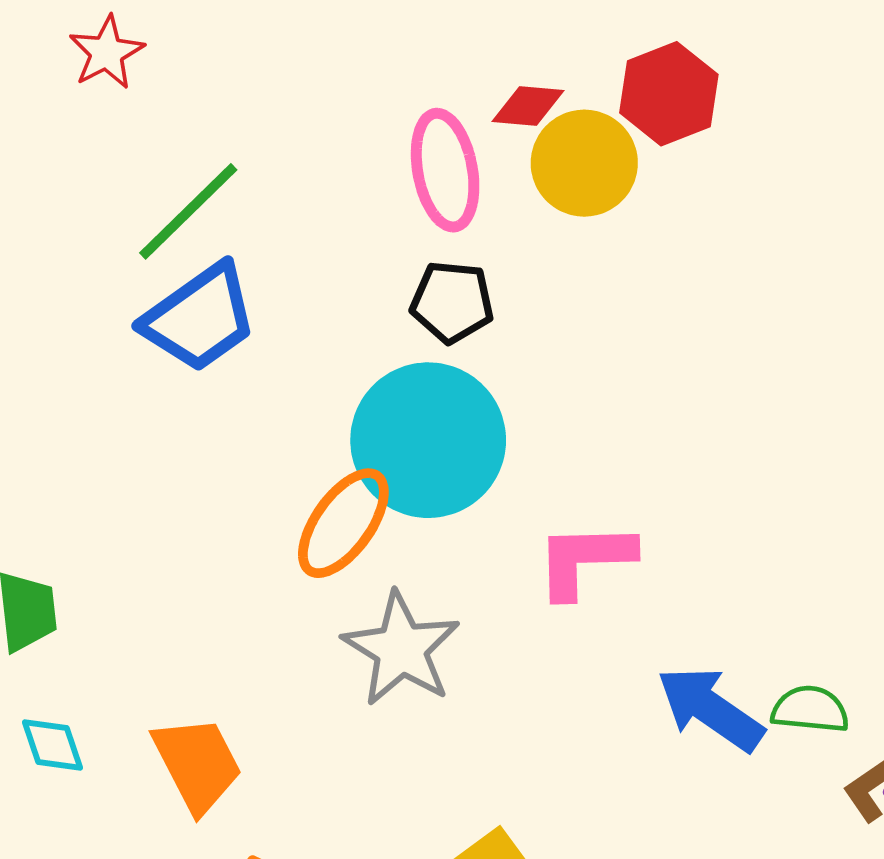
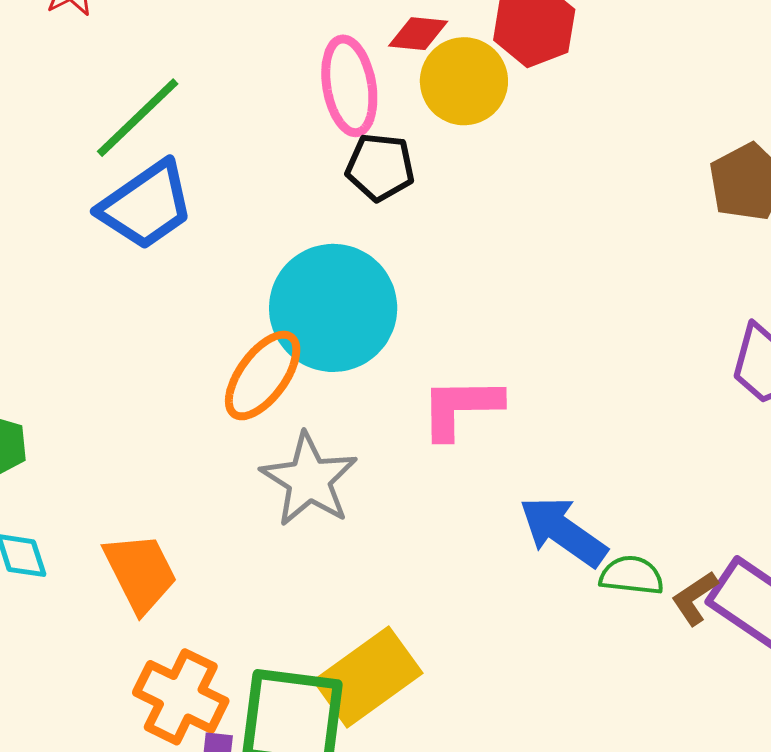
black pentagon: (452, 302) -> (380, 167), moved
green semicircle: (810, 709) -> (632, 575), moved

